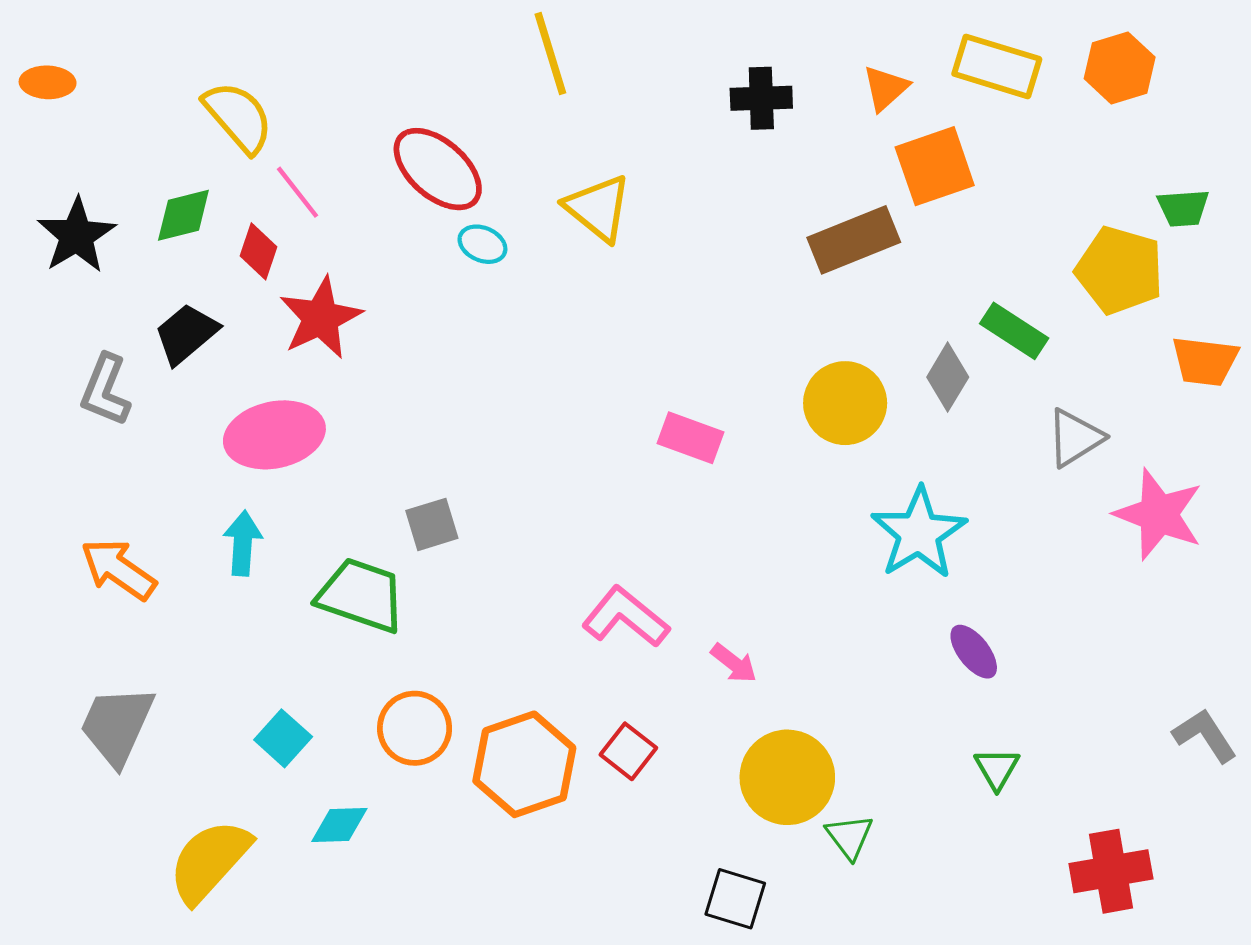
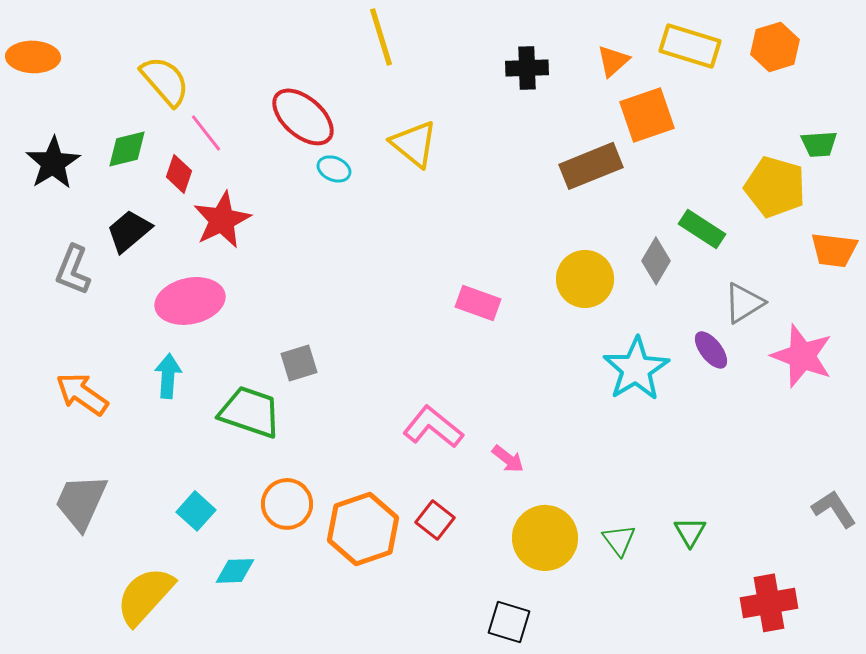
orange ellipse: (48, 82) -> (33, 57), size x1.4
purple ellipse: (974, 652) -> (711, 350), moved
green triangle: (849, 837) -> (619, 540), moved

